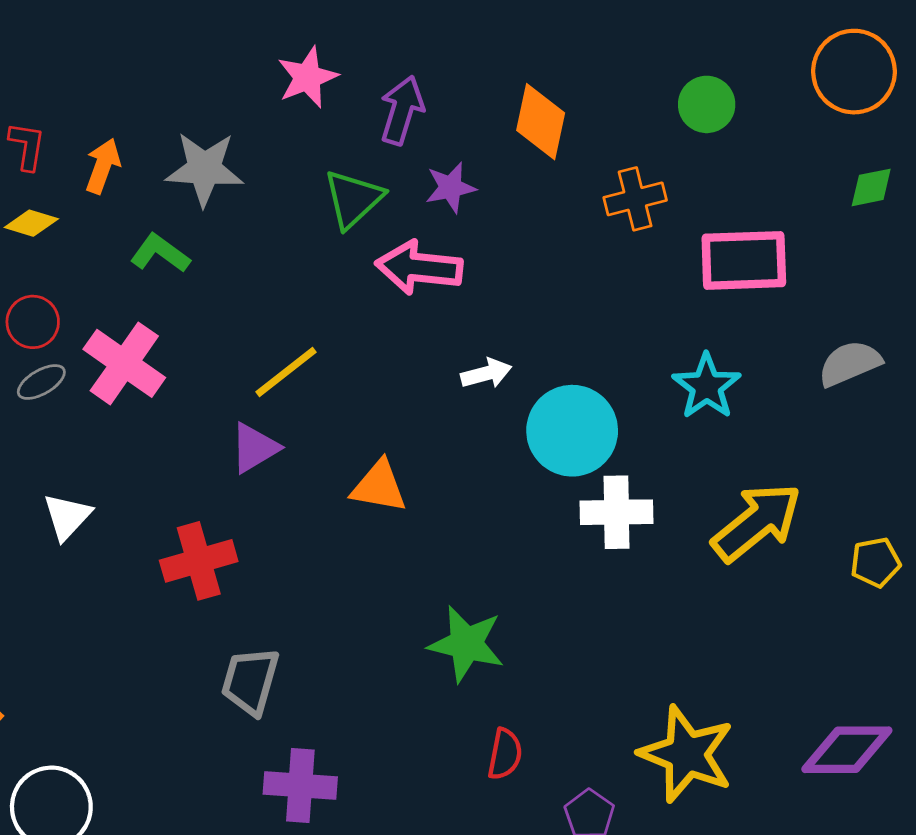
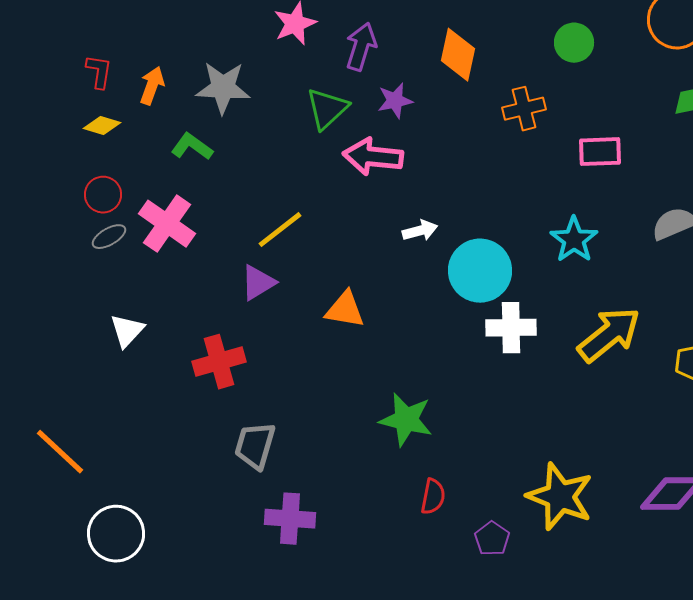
pink rectangle: (744, 260) -> (600, 152), size x0.7

